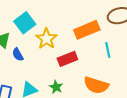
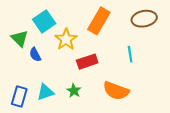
orange rectangle: (87, 30) -> (99, 21), moved, turned -40

